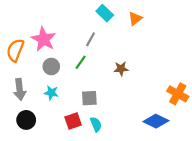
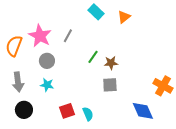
gray line: (91, 39) -> (68, 36), moved
green line: (81, 62) -> (93, 57), moved
gray square: (89, 98) -> (110, 85), moved
blue diamond: (156, 121) -> (143, 111), turned 40

